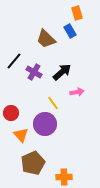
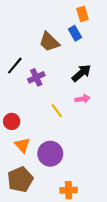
purple cross: (34, 72) -> (36, 77), turned 35
black arrow: (62, 72) -> (81, 73), moved
purple circle: (45, 124) -> (50, 154), moved
brown pentagon: (33, 163) -> (20, 179), moved

